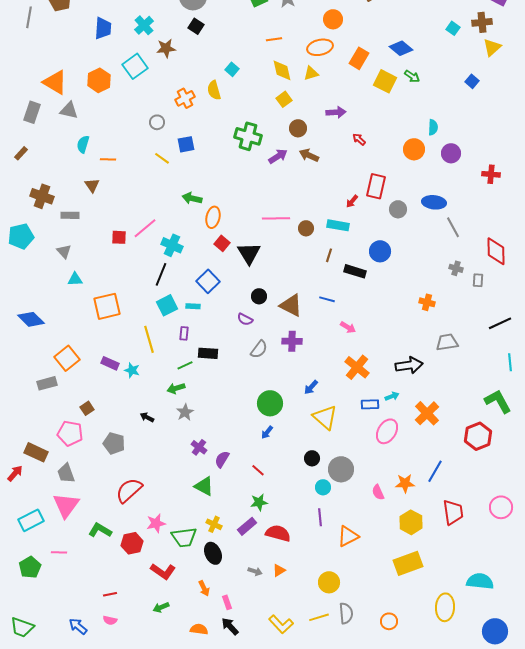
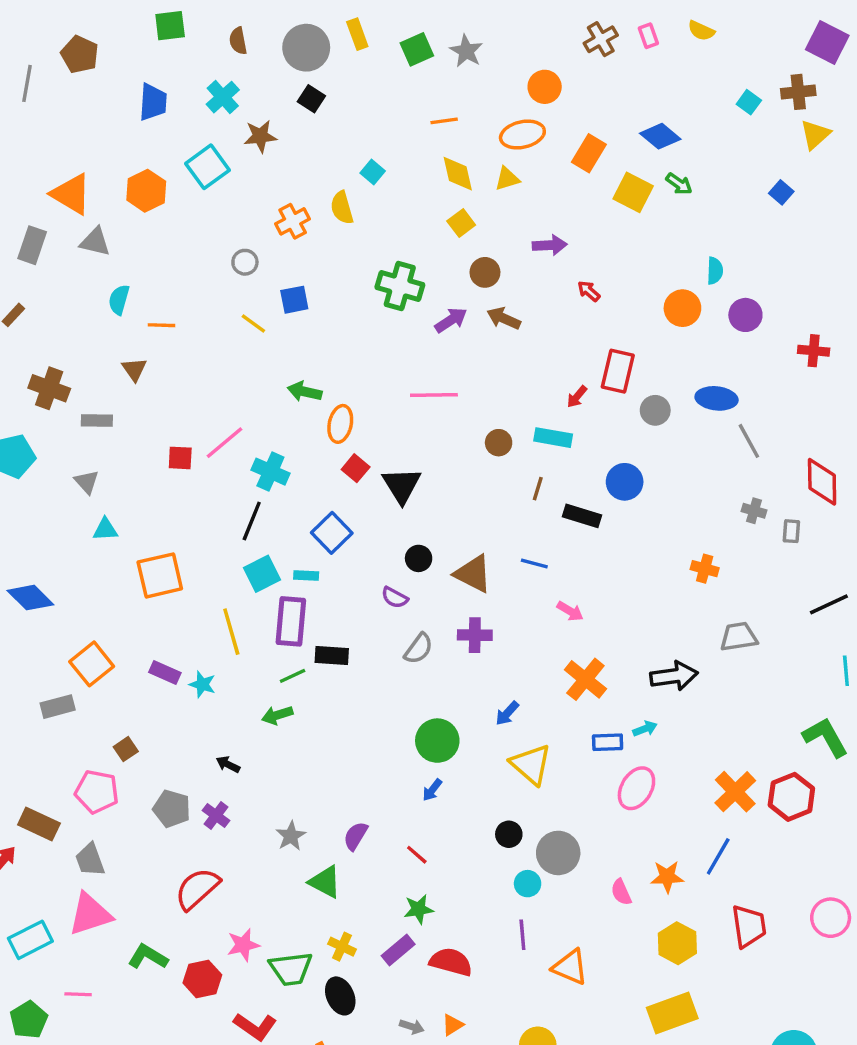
pink line: (276, 218) -> (434, 395), moved
purple rectangle: (184, 333) -> (291, 621), size x2.0
gray star: (185, 412) -> (291, 836), moved
orange cross: (427, 413) -> (735, 792), moved
purple cross: (199, 447) -> (216, 816), moved
pink triangle: (66, 505) -> (90, 914), turned 36
orange triangle: (348, 536) -> (570, 967), turned 50

